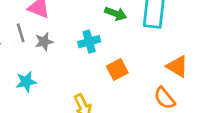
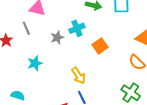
gray star: (44, 42) -> (57, 38), moved

